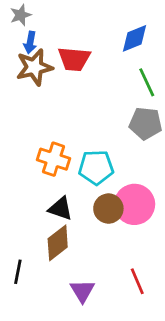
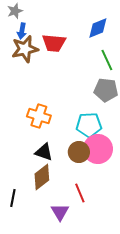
cyan pentagon: (96, 167) -> (89, 125), moved
red line: (137, 281) -> (80, 193), moved

